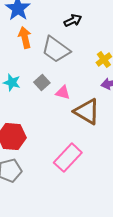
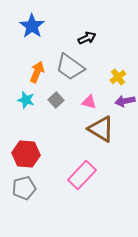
orange arrow: (25, 38) -> (37, 72), moved, turned 35
pink triangle: (63, 93) -> (89, 102), moved

